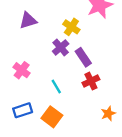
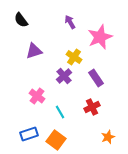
purple rectangle: (83, 57) -> (96, 78), moved
pink cross: (22, 70) -> (37, 96), moved

